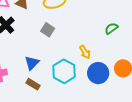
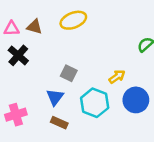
gray square: (48, 30) -> (69, 73), moved
yellow arrow: (85, 52) -> (117, 77), turned -88

